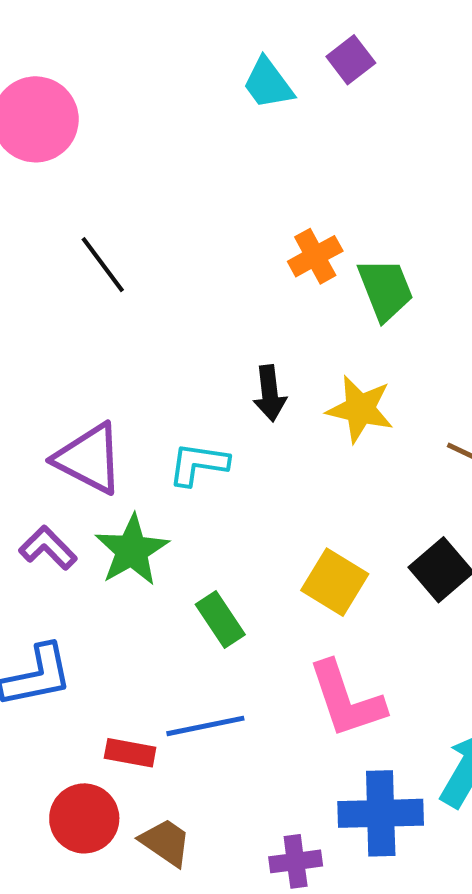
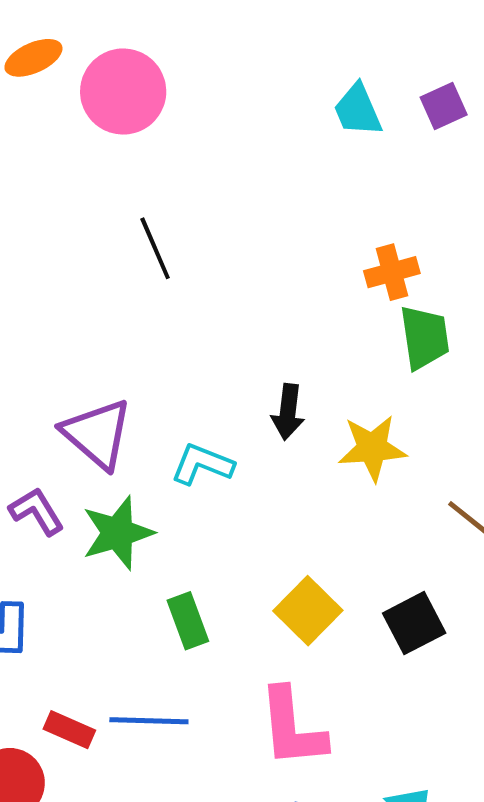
orange cross: (315, 256) -> (392, 272), moved
yellow star: (360, 409) -> (372, 448), turned -30

